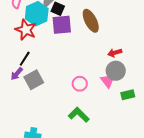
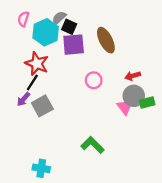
red star: (26, 30) -> (37, 64), moved
pink circle: (80, 84) -> (94, 80), moved
green rectangle: (128, 95) -> (147, 103), moved

